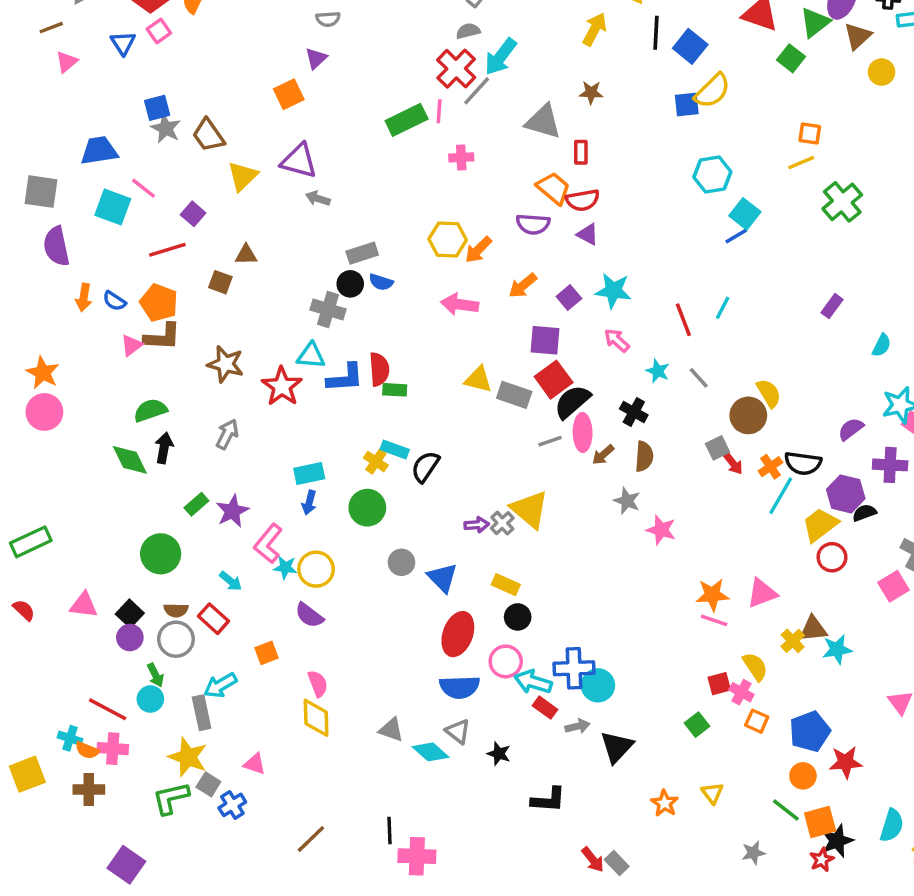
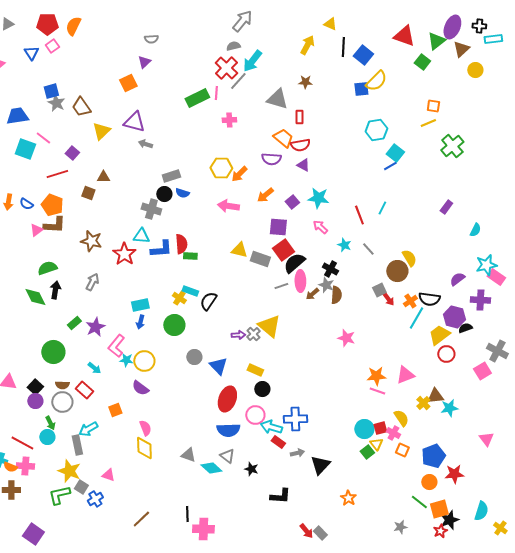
gray star: (627, 501) -> (326, 285), moved
cyan circle: (598, 685) -> (364, 429), moved
yellow triangle: (712, 793) -> (376, 444), moved

